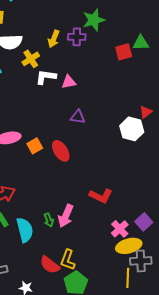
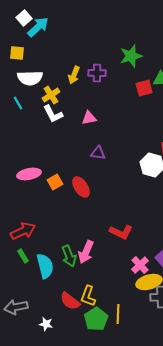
green star: (94, 20) -> (131, 56), moved
white L-shape: (46, 77) -> (53, 114), moved, turned -125
green arrow: (49, 220) -> (69, 256), size x1.5
yellow line: (128, 278) -> (118, 314), moved

